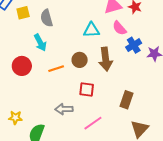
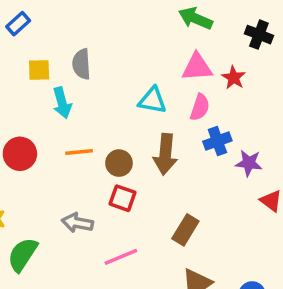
yellow square: (23, 13) -> (39, 70), moved
pink semicircle: (119, 28) -> (200, 107), turned -133
brown circle: (80, 60) -> (119, 163), moved
red circle: (22, 66) -> (20, 154), moved

